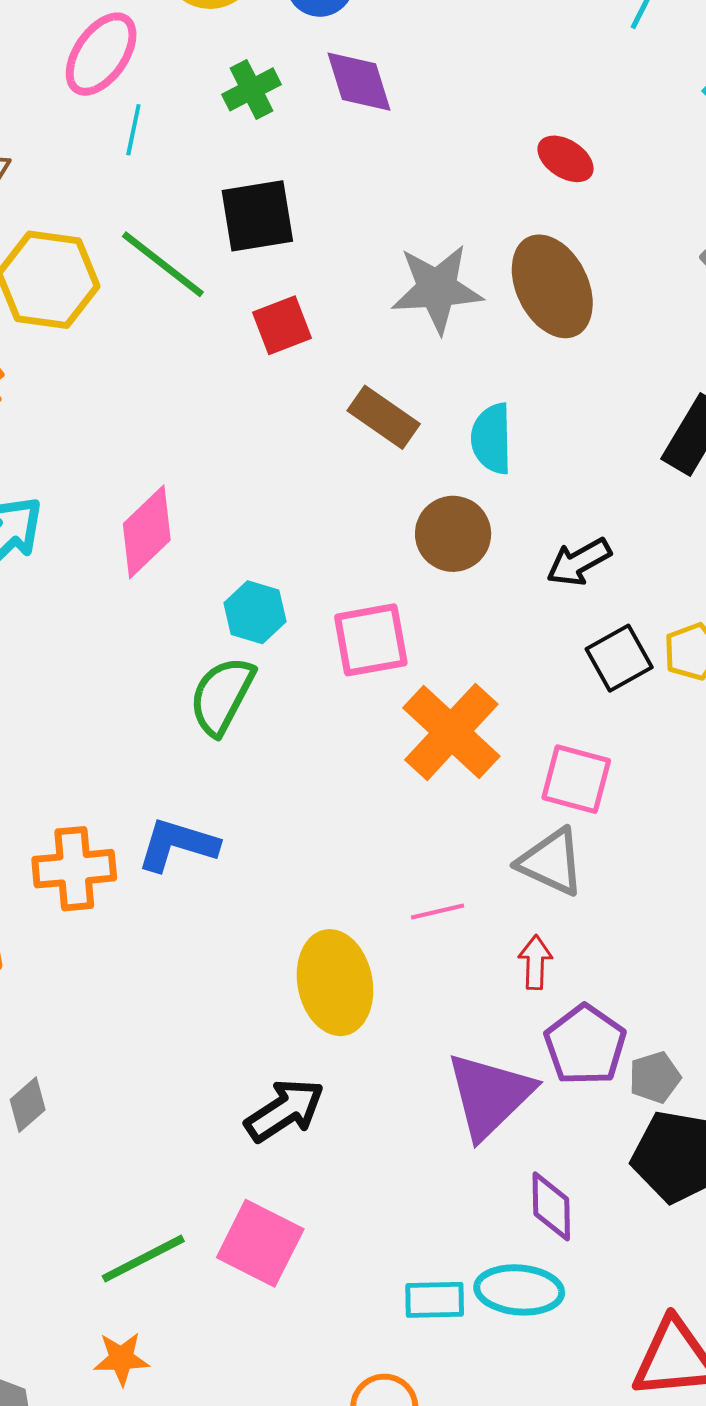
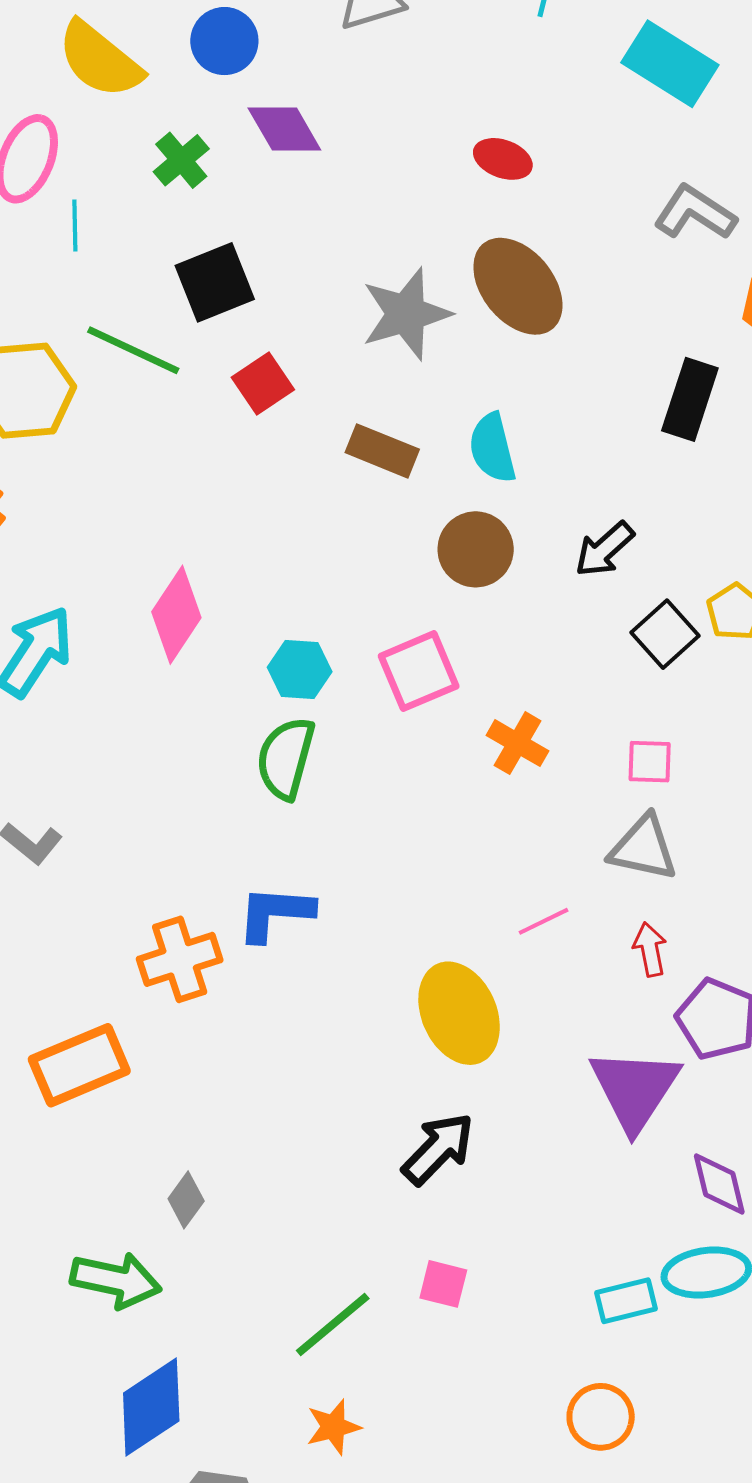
orange cross: (451, 732) -> (517, 743), size x0.6
pink square: (576, 779) -> (650, 762), size x0.7
pink square: (260, 1243) -> (443, 1284), size x0.6

